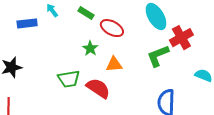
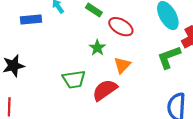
orange triangle: (114, 64) -> (122, 65), turned -42
red semicircle: (98, 88) -> (105, 90), turned -70

